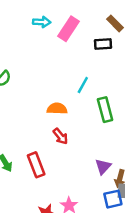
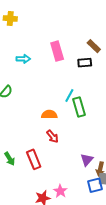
cyan arrow: (42, 22) -> (23, 59), moved
pink rectangle: (68, 29) -> (57, 51), turned -48
green rectangle: (105, 110) -> (79, 107), moved

